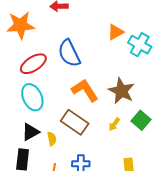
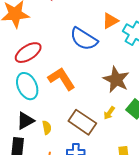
blue semicircle: (69, 53) -> (84, 39), moved, turned -32
orange L-shape: (85, 90) -> (61, 79), moved
brown rectangle: (75, 122) -> (82, 122), moved

